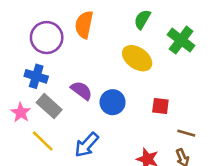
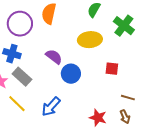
yellow ellipse: (137, 58) -> (90, 40), turned -40
purple semicircle: (81, 91) -> (54, 57), moved
red square: (160, 106) -> (112, 69), moved

